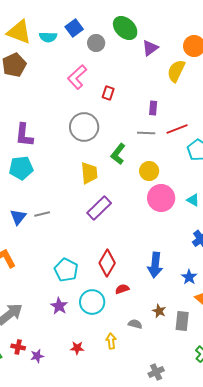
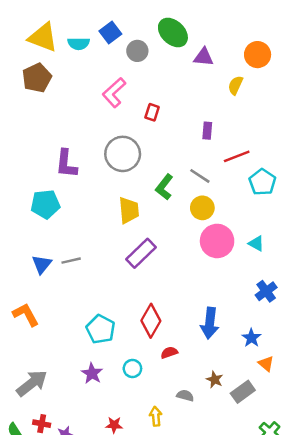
purple triangle: (150, 48) -> (204, 57), turned 42
yellow semicircle: (176, 71) -> (235, 85), size x0.7
gray line: (146, 133) -> (200, 176), moved, turned 30
purple L-shape: (24, 135) -> (66, 164), moved
cyan circle: (92, 302) -> (132, 369), size x0.6
gray rectangle: (182, 321) -> (243, 392), turned 48

